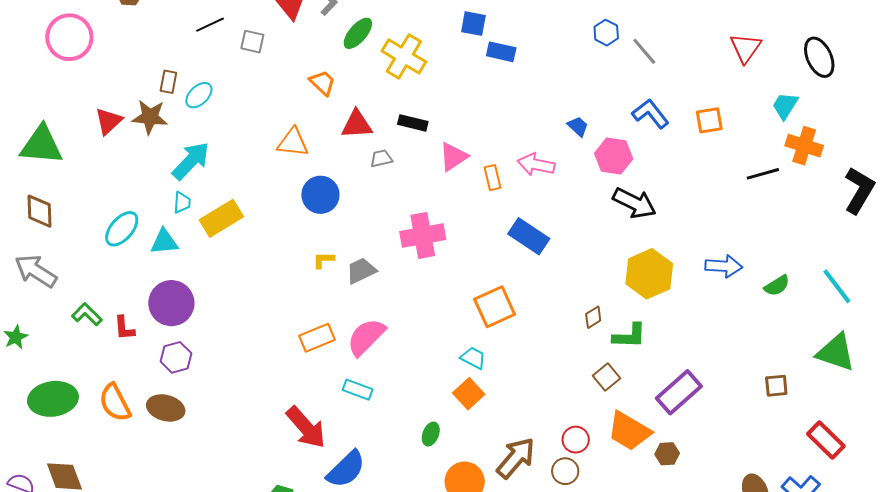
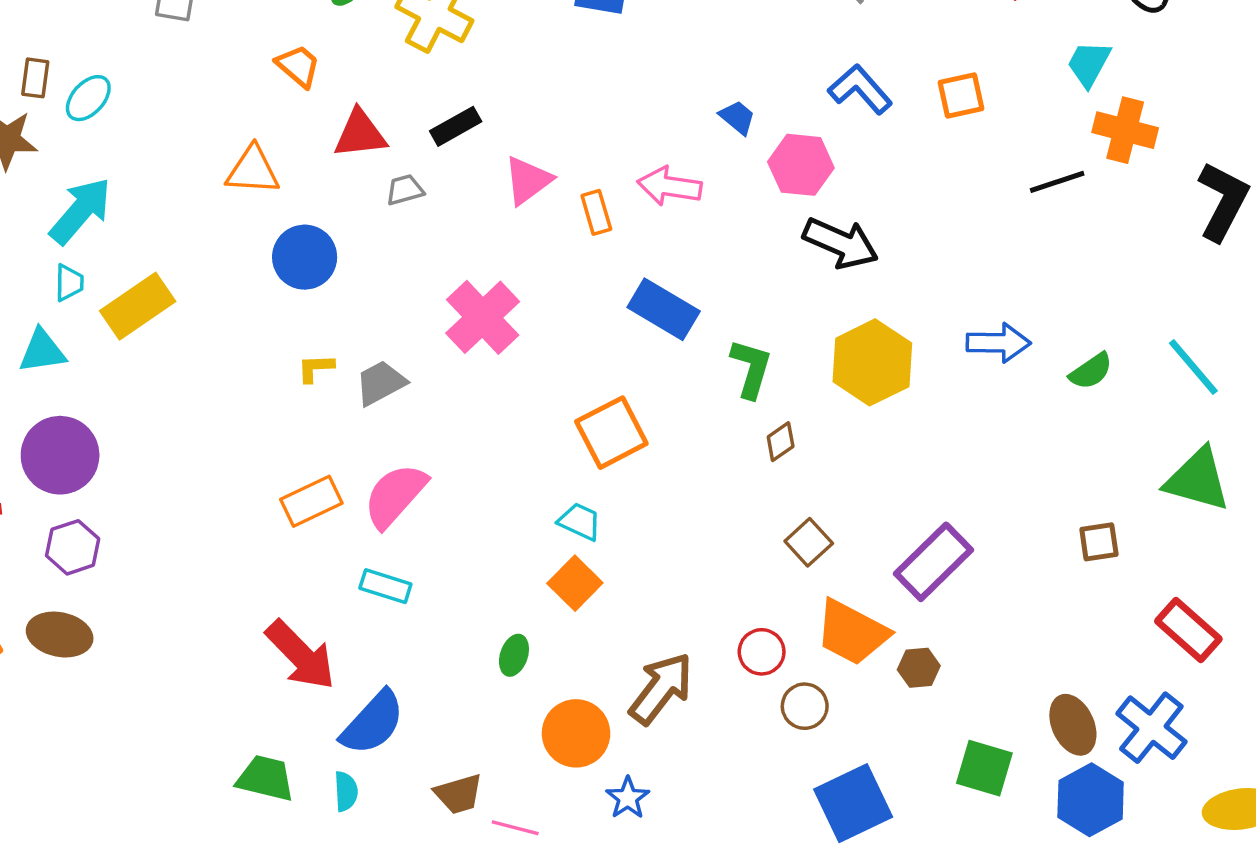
black rectangle: (413, 123) -> (456, 126), turned -40
pink cross: (423, 235) -> (483, 317), turned -30
green L-shape: (629, 336) -> (751, 368), moved, turned -72
brown circle: (565, 471) -> (805, 706), moved

